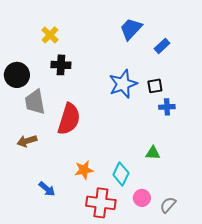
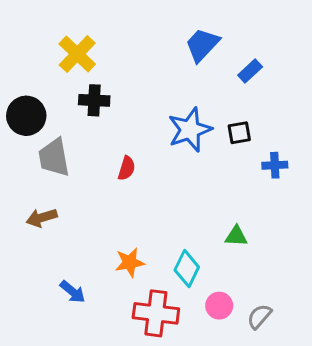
yellow cross: (50, 35) -> (77, 54), size x1.4
blue cross: (167, 107) -> (275, 165), moved
red semicircle: (69, 119) -> (127, 168), moved, size x0.5

